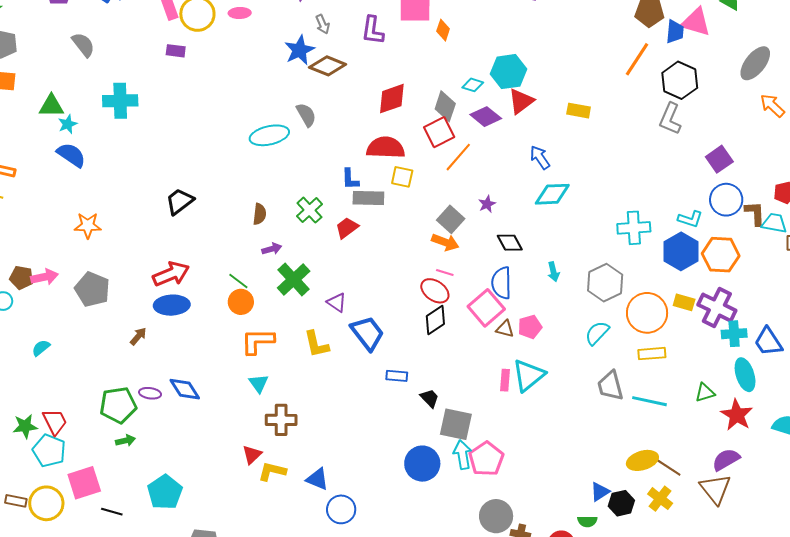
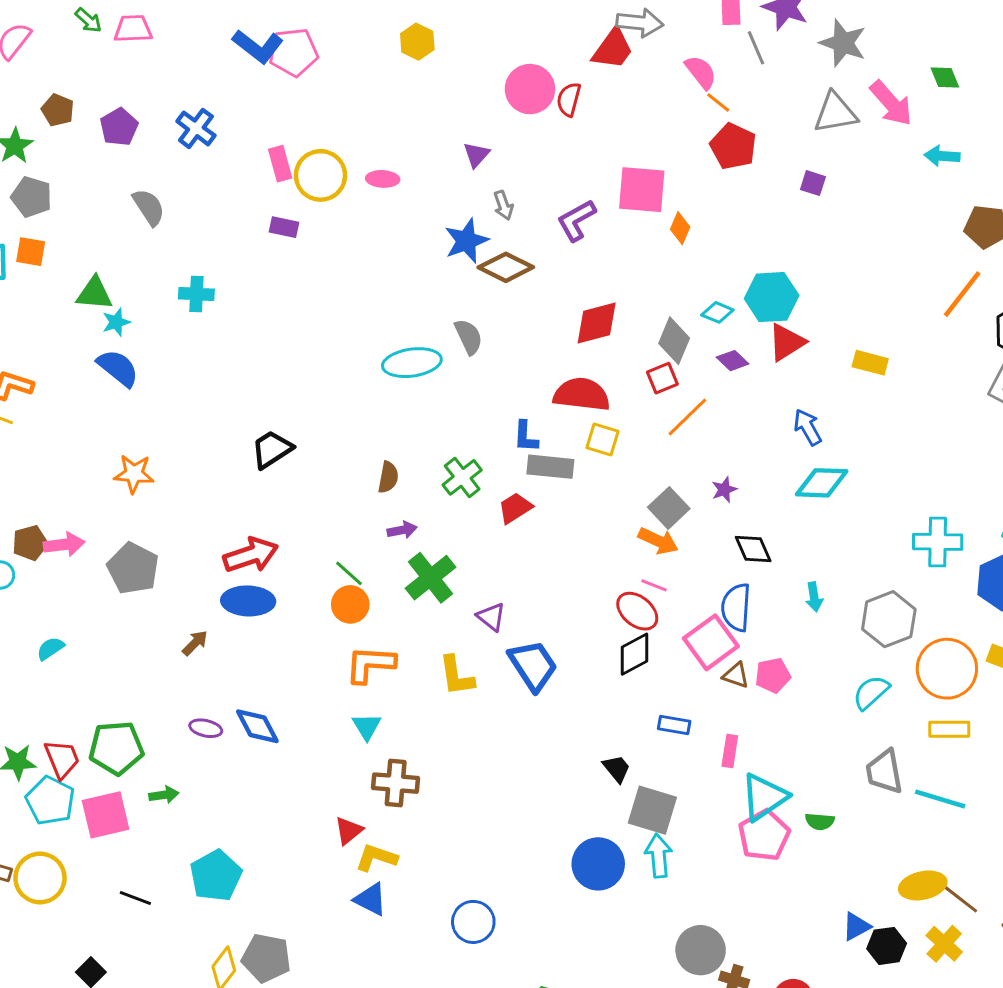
purple L-shape: (373, 30) -> (576, 220), turned 48
cyan cross: (120, 101) -> (196, 294), size x0.7
purple diamond: (486, 117) -> (733, 361), size x0.7
red square: (439, 132) -> (662, 378), size x0.7
brown pentagon: (21, 278) -> (30, 543), turned -30
cyan triangle: (529, 375) -> (764, 797), moved
blue rectangle: (397, 376) -> (674, 725), moved
green pentagon: (118, 405) -> (116, 748), moved
pink pentagon: (486, 459) -> (764, 835), moved
blue triangle: (317, 479) -> (370, 899), moved
pink square: (84, 483) -> (106, 815), moved
green semicircle: (587, 521) -> (820, 821), moved

